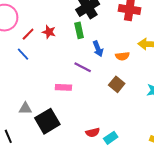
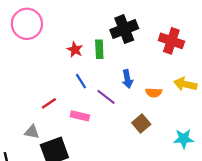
green rectangle: (79, 30) -> (99, 49), moved
red line: (28, 34) -> (49, 103), moved
blue line: (23, 54) -> (81, 81), moved

